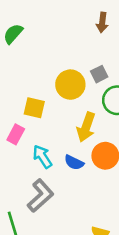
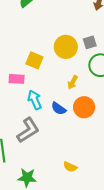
yellow arrow: (86, 127) -> (73, 82), size x0.6
pink rectangle: (16, 134) -> (17, 79), turned 56

